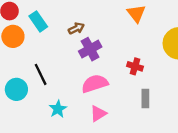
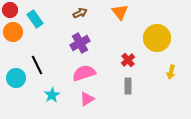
brown arrow: (76, 28) -> (80, 13), moved
red cross: (135, 66) -> (128, 60), moved, turned 32

